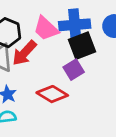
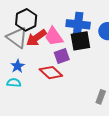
pink trapezoid: (46, 29) -> (54, 37), moved
purple square: (74, 70) -> (62, 56), moved

